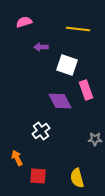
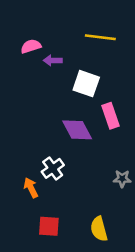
pink semicircle: (24, 22) -> (31, 46), moved
orange arrow: (17, 158) -> (31, 188), moved

